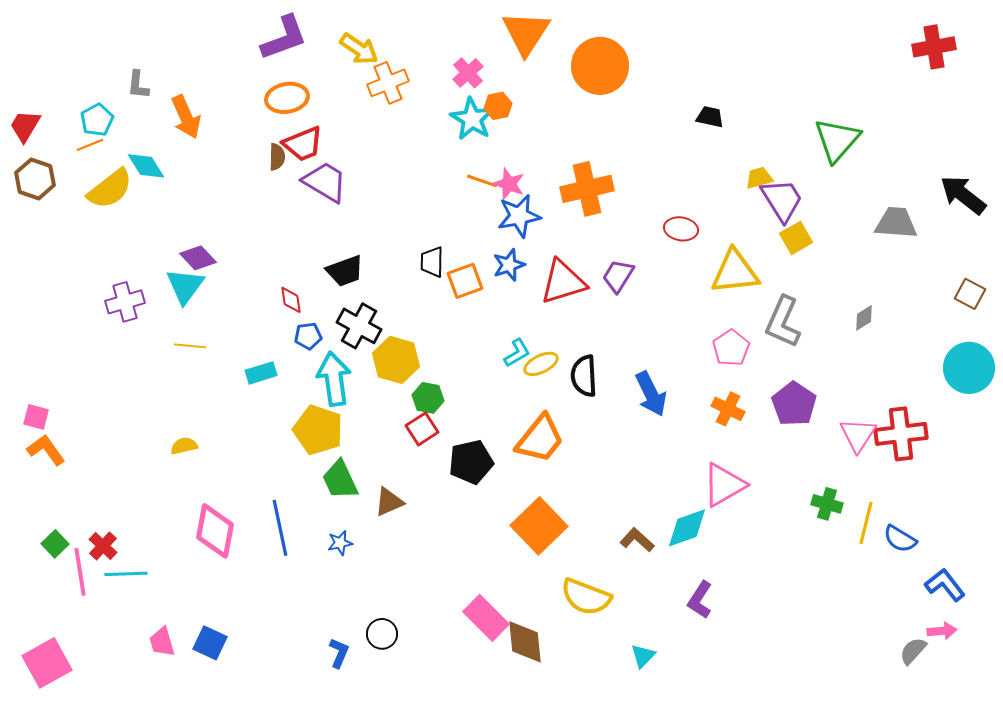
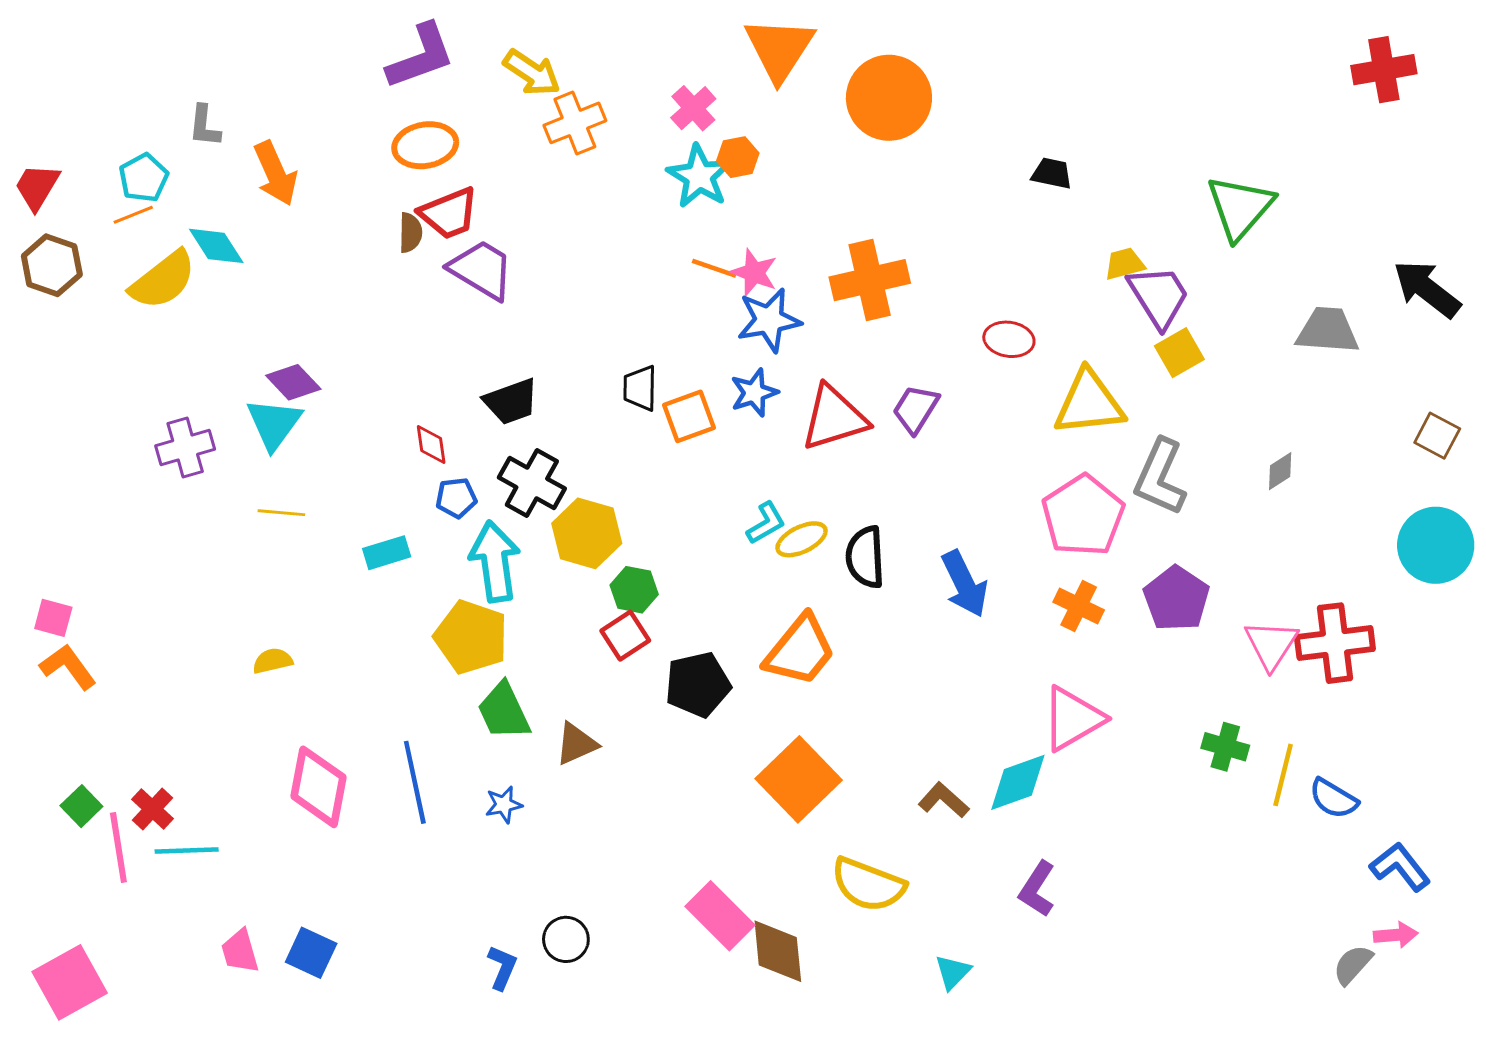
pink pentagon: (731, 348) -> (1083, 516), size x1.5

